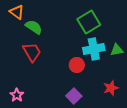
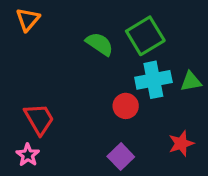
orange triangle: (17, 12) -> (28, 19), turned 35
green semicircle: (34, 27) -> (100, 44), moved
red trapezoid: (32, 52) -> (39, 119), moved

